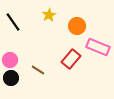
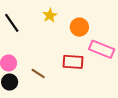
red rectangle: (71, 59) -> (73, 62), turned 54

